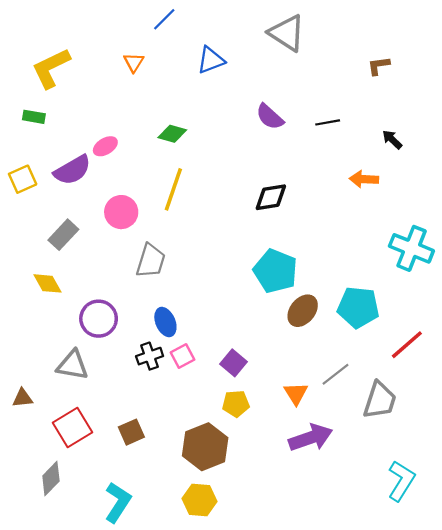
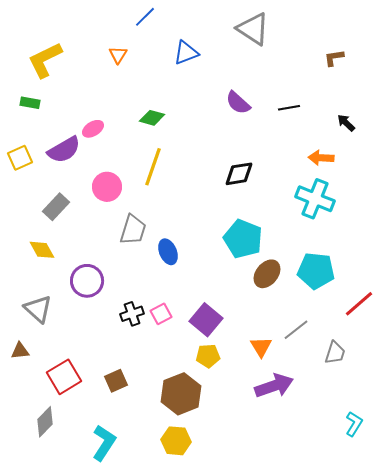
cyan cross: (411, 248) -> (315, 199), moved
blue ellipse: (165, 322) -> (168, 252), moved
purple square: (233, 363) -> (206, 320), size x1.4
gray triangle: (72, 365) -> (38, 309), moved, turned 32
gray trapezoid: (380, 400) -> (335, 353), size x0.7
cyan L-shape: (401, 481) -> (354, 424), size x0.7

